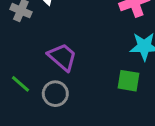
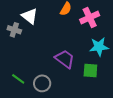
purple trapezoid: (62, 57) -> (65, 59), moved

